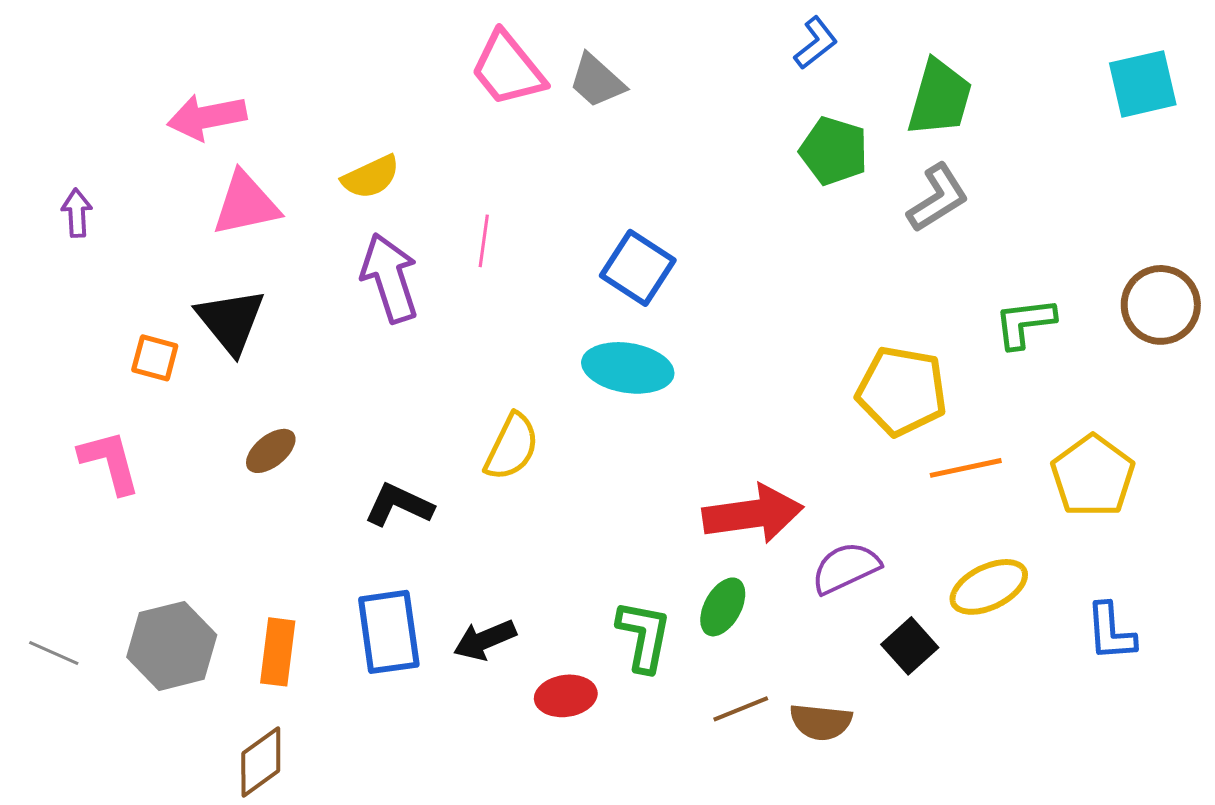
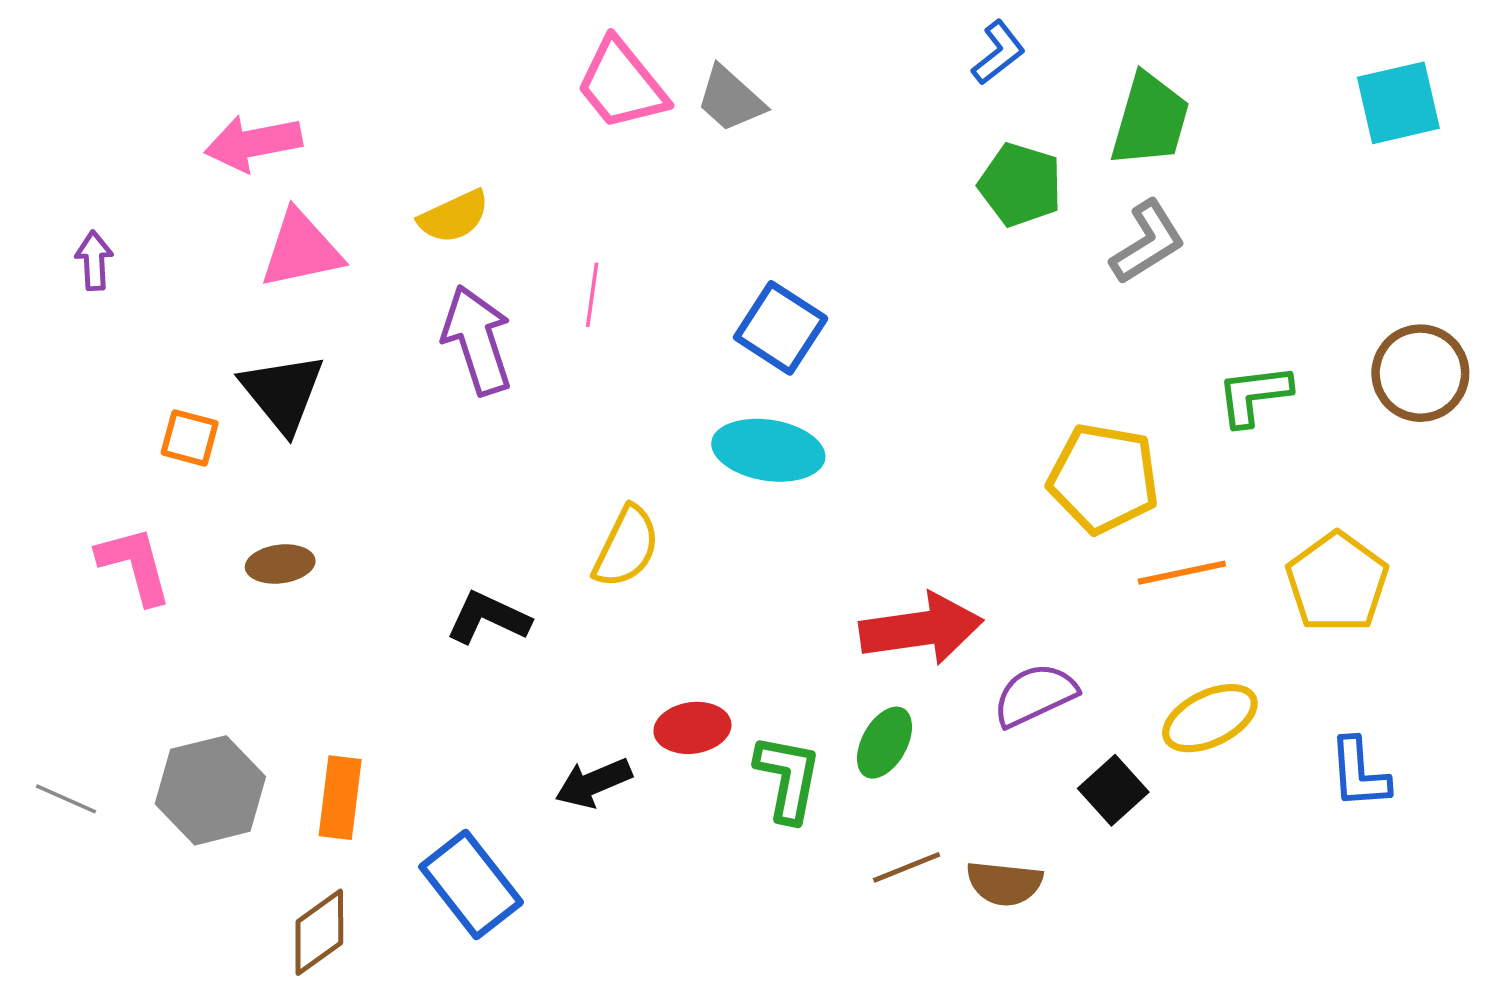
brown ellipse: (271, 451) -> (280, 564), moved, turned 32
blue rectangle: (389, 632) -> (471, 885), moved, turned -30
red ellipse: (566, 696) -> (692, 728), moved

